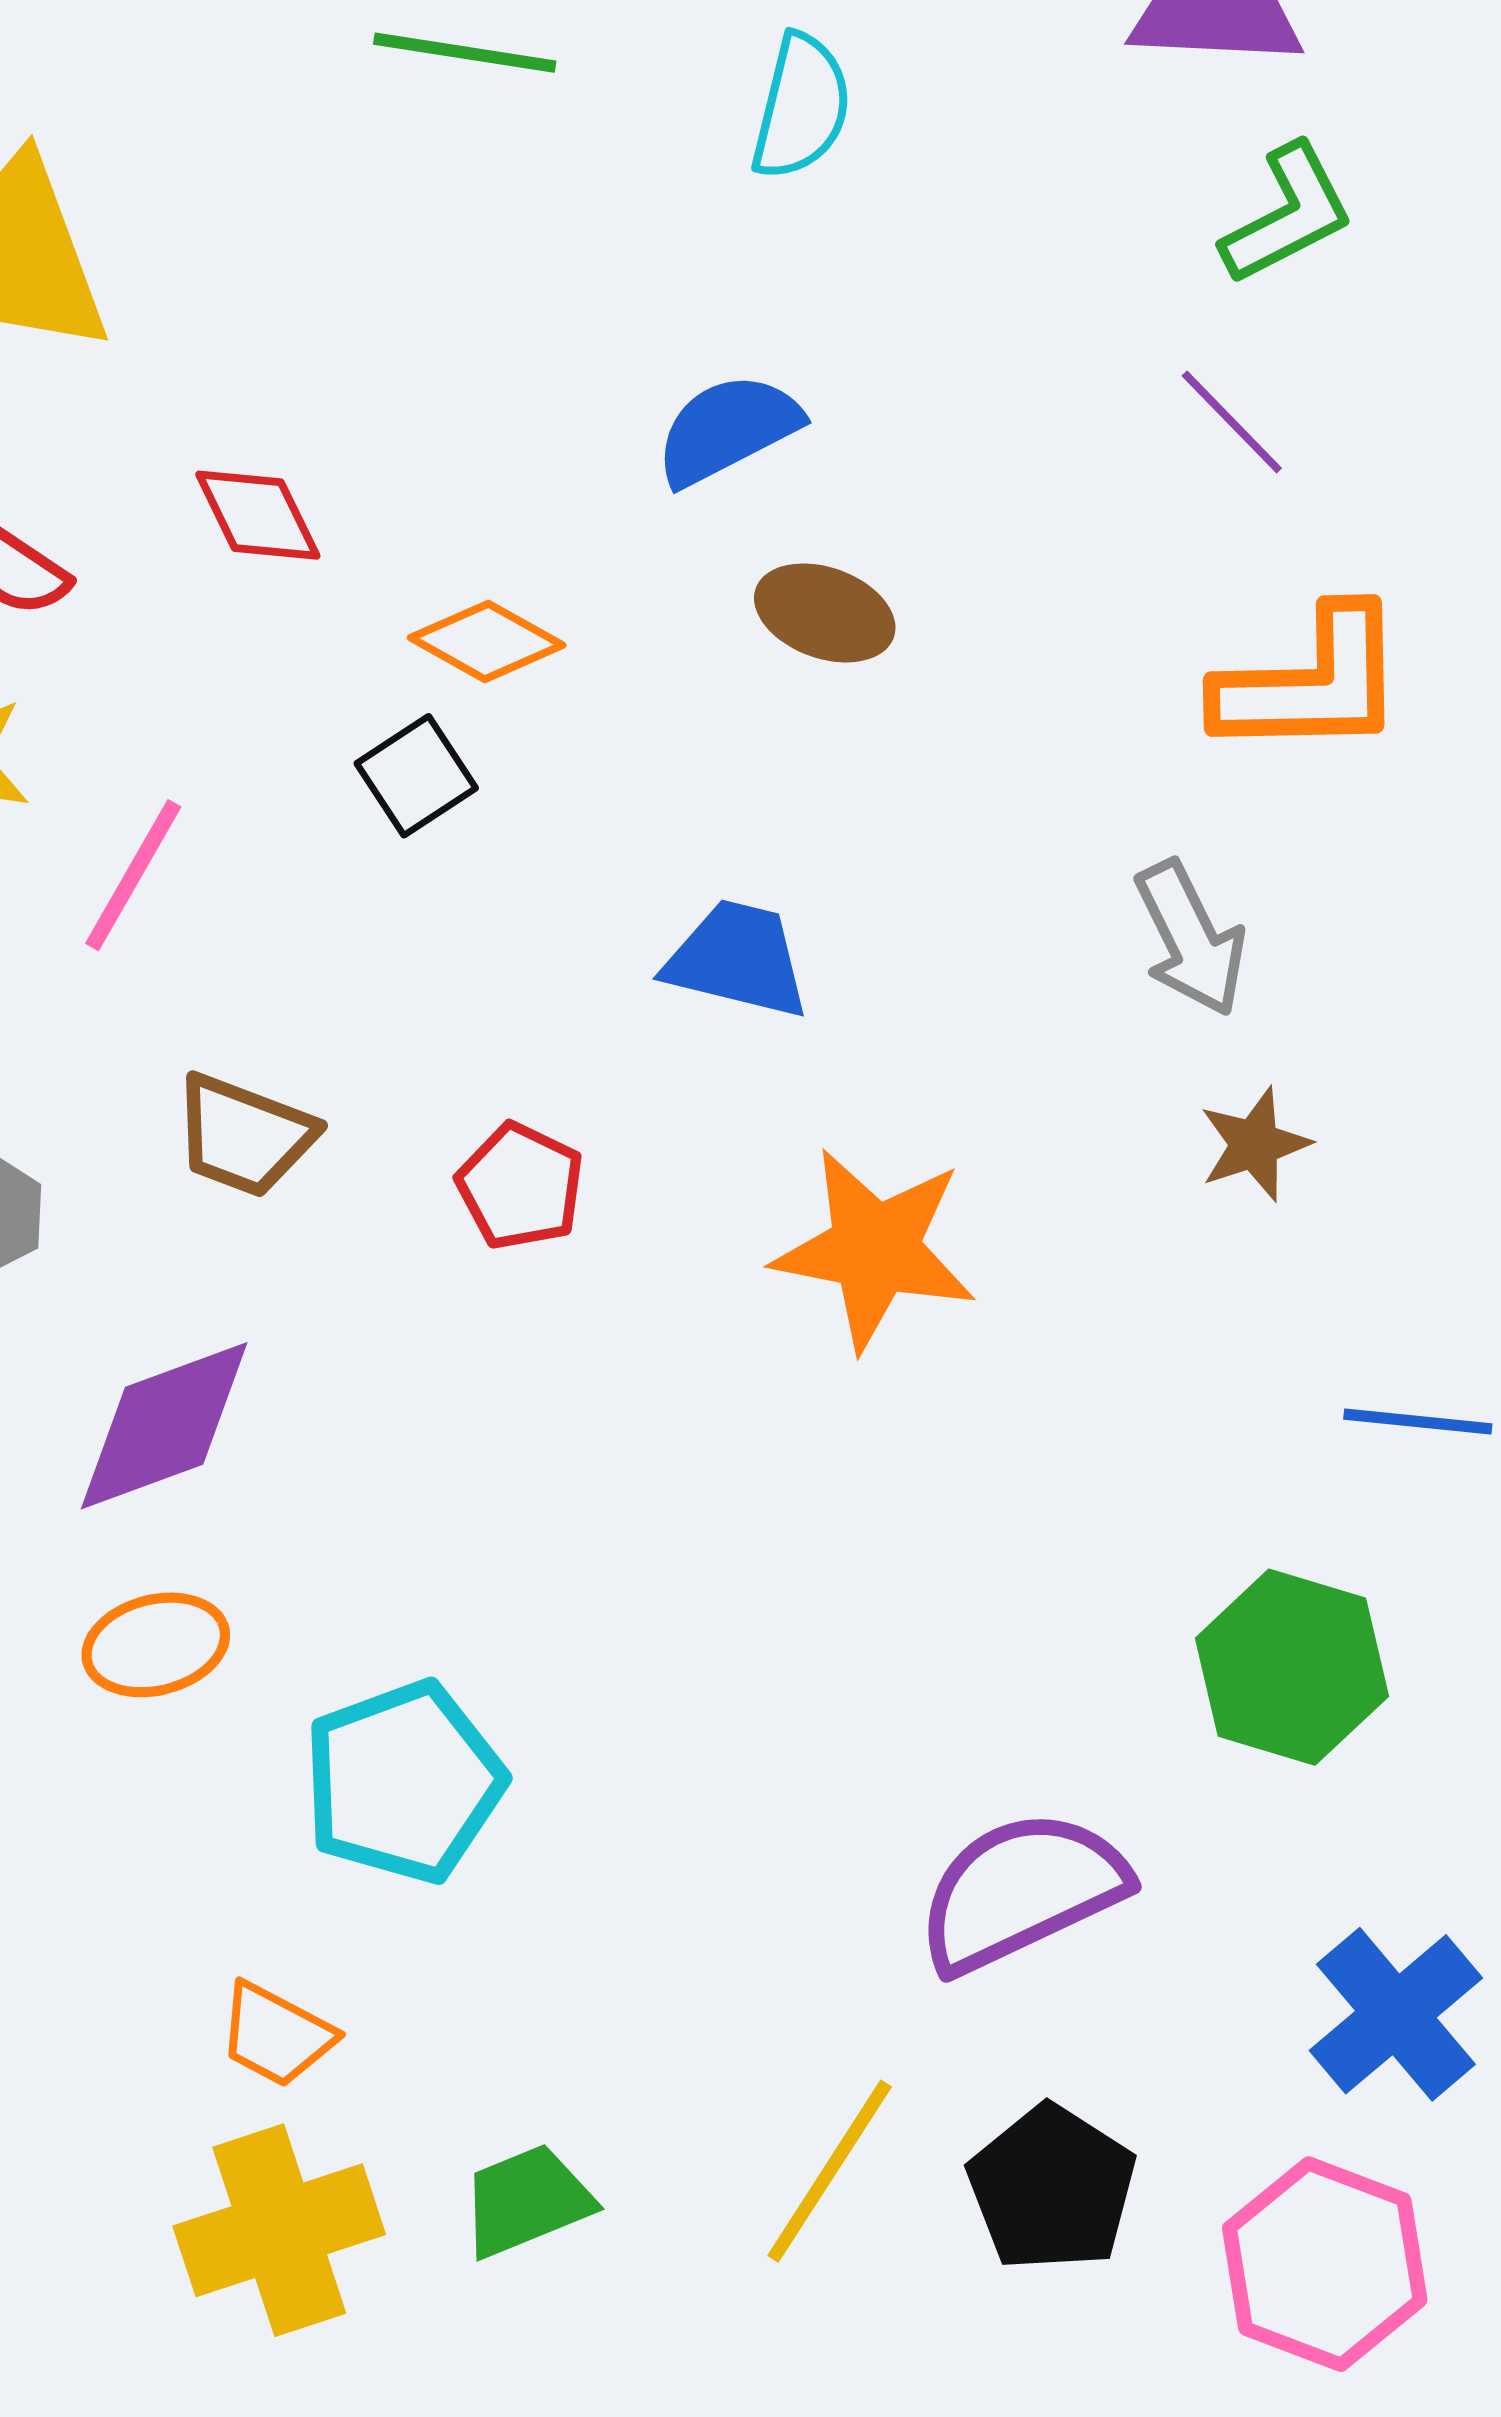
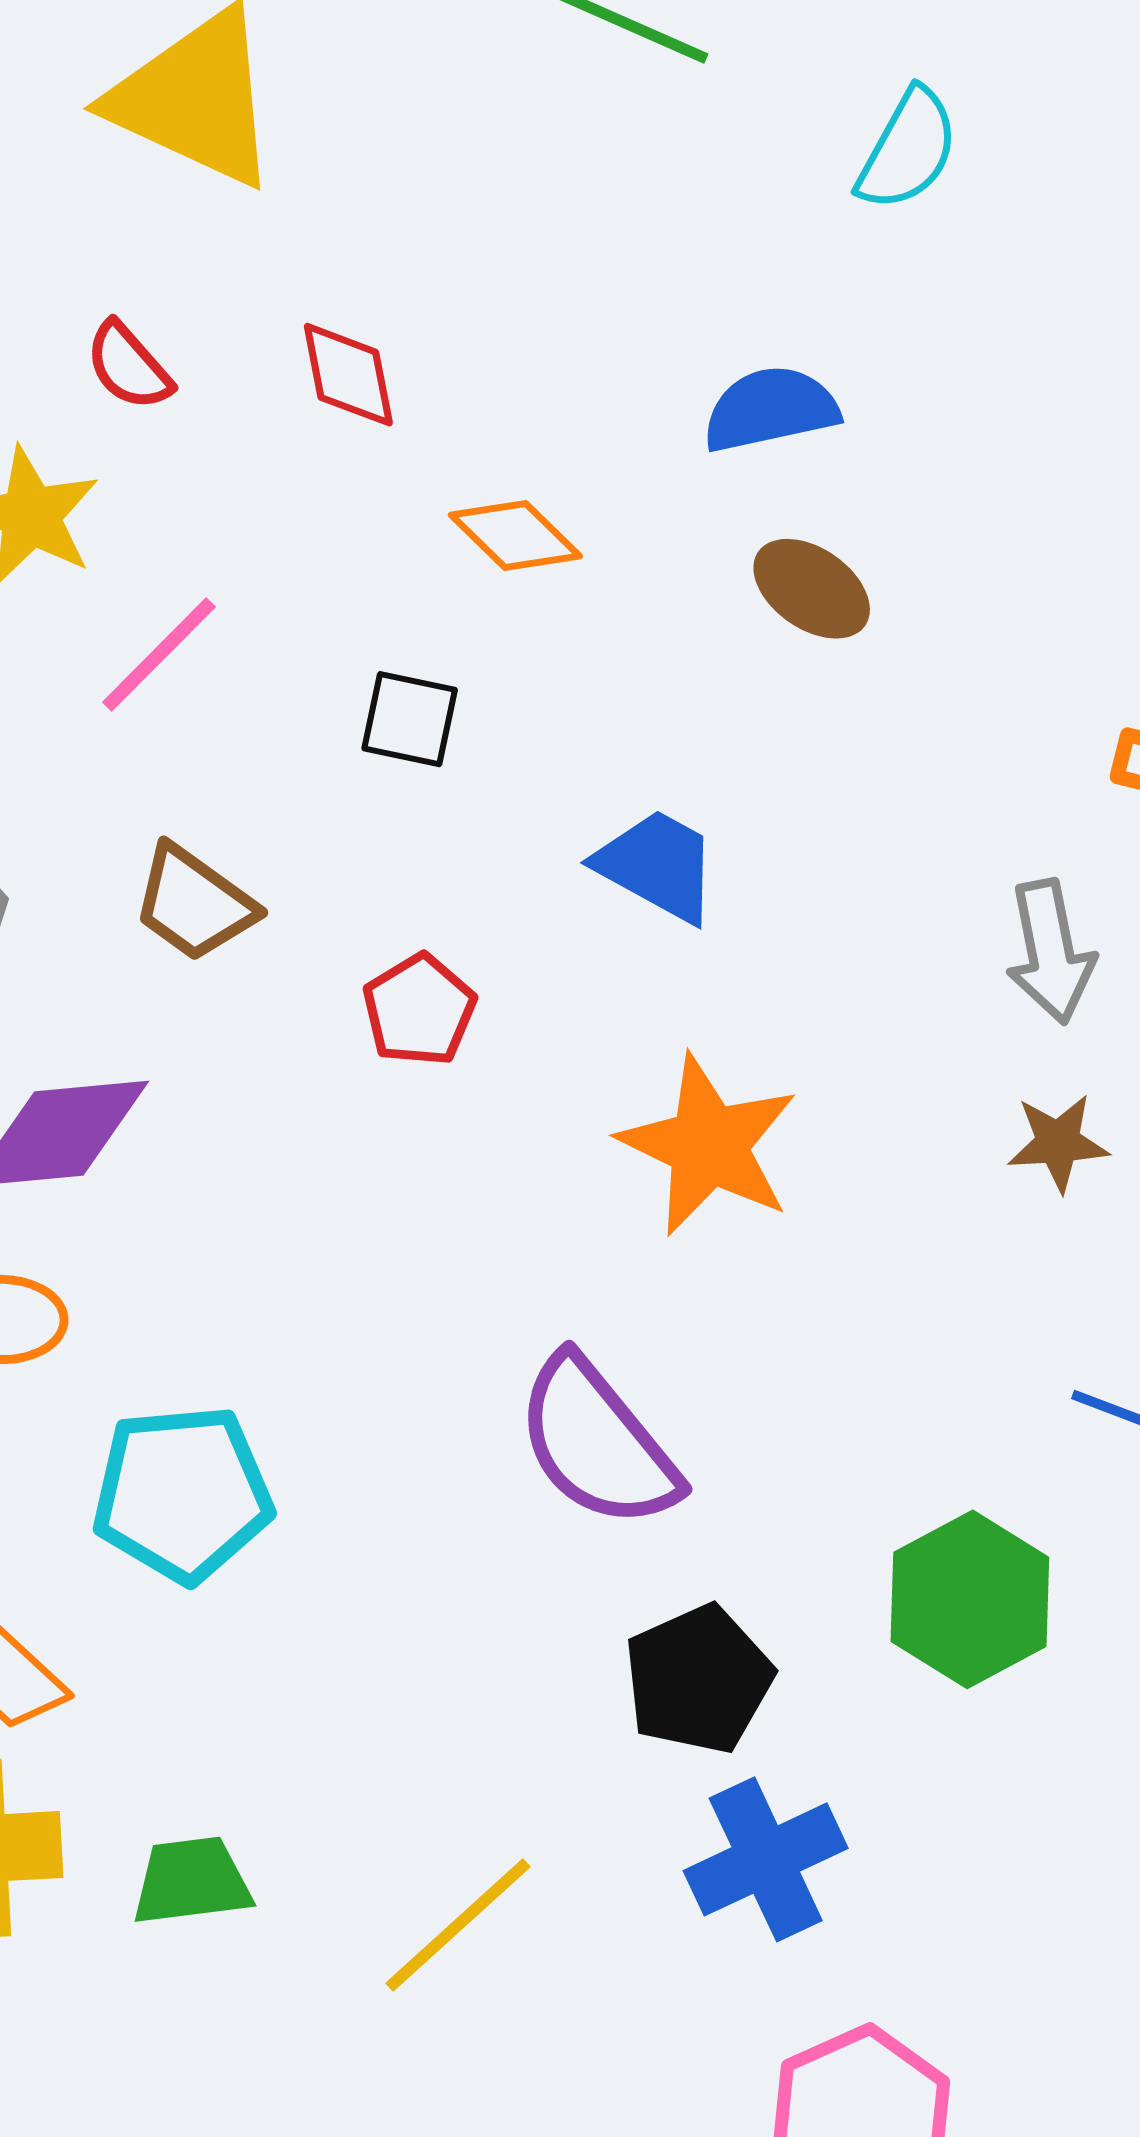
black square: (416, 776) -> (410, 719), moved, turned 30
purple semicircle: (1021, 1891) -> (597, 1443), moved, turned -119
blue cross: (1396, 2014) -> (766, 1859), moved
black pentagon: (1052, 2188) -> (698, 1679), moved

